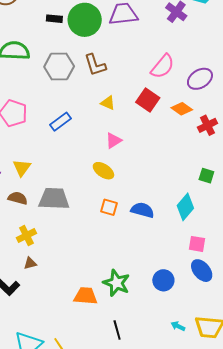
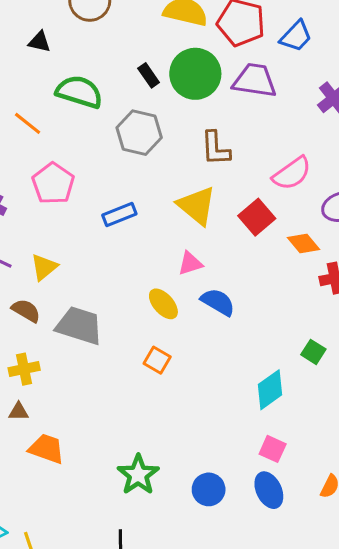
black rectangle: (54, 19) -> (149, 75), moved, turned 35
brown L-shape: (95, 65) -> (215, 148), moved
yellow triangle: (108, 103) -> (197, 206), size x1.8
blue semicircle: (142, 210) -> (218, 302), moved
orange trapezoid: (86, 296) -> (47, 449), moved

